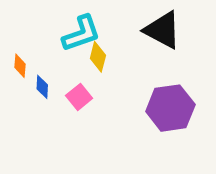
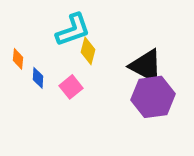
black triangle: (163, 30) -> (146, 66), moved

